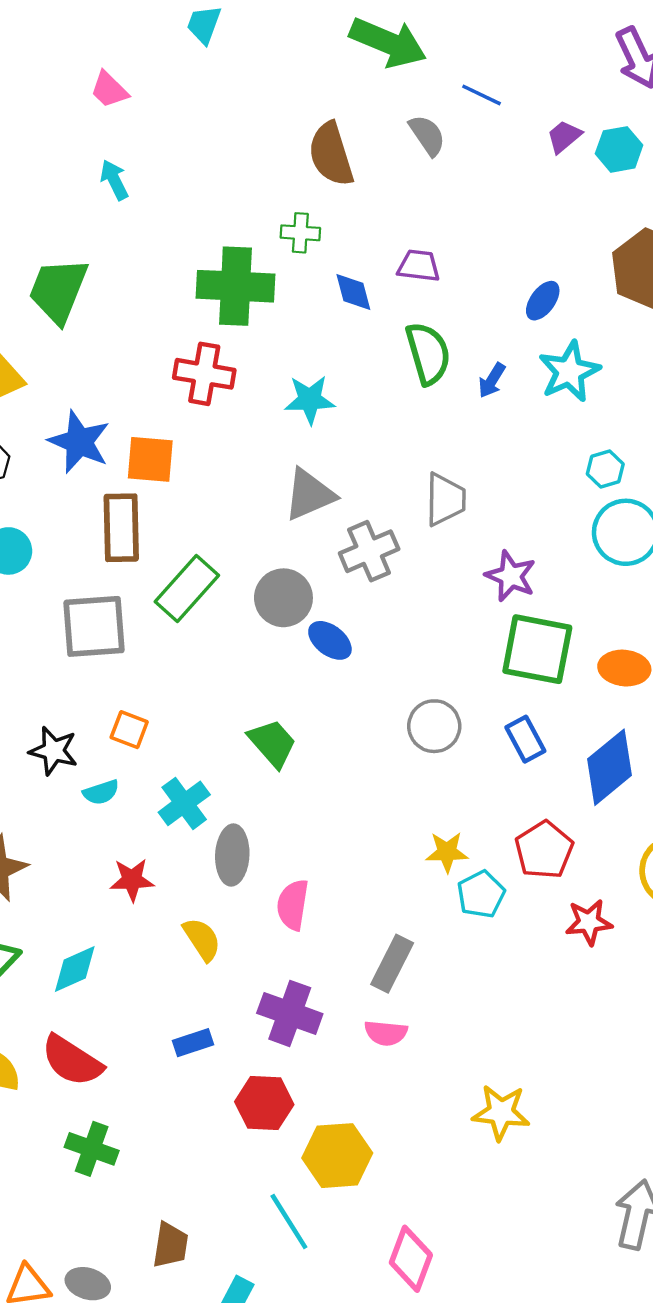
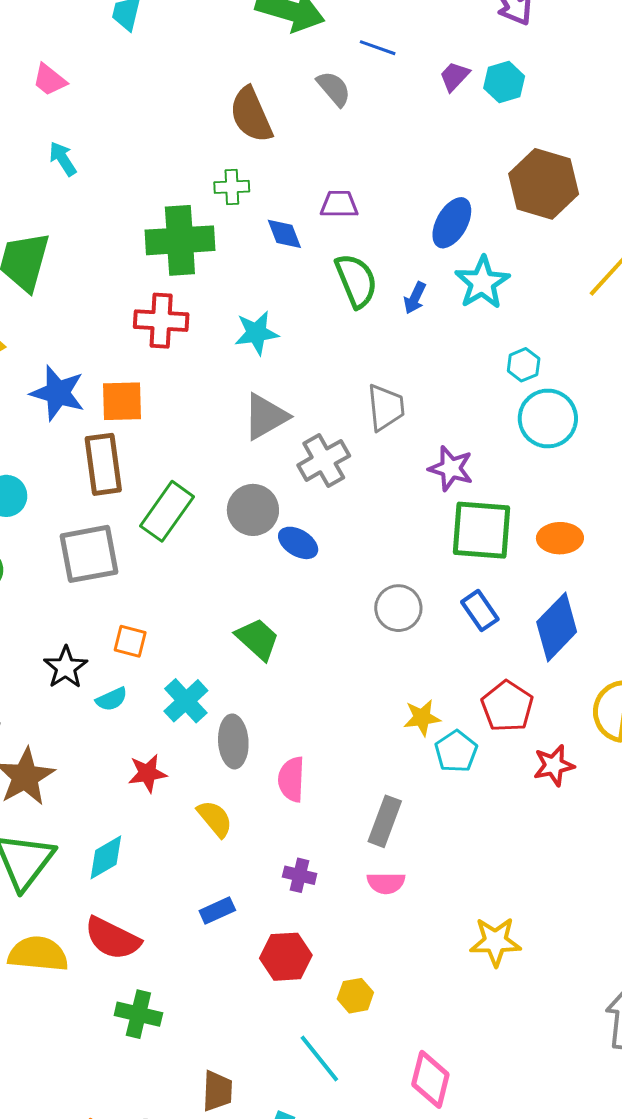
blue ellipse: (543, 301) -> (452, 223), size x1.4
black star: (53, 751) -> (66, 667), turned 30
purple cross: (290, 1013) -> (300, 875), size x0.6
yellow hexagon: (337, 1156) -> (355, 996), size x0.6

